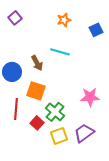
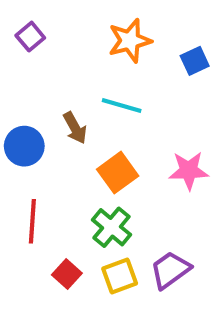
orange star: (64, 20) -> (130, 41), size x1.5
orange square: (36, 91) -> (118, 173), moved, turned 36
pink star: (90, 97) -> (189, 170), moved
red square: (37, 123) -> (67, 274), moved

